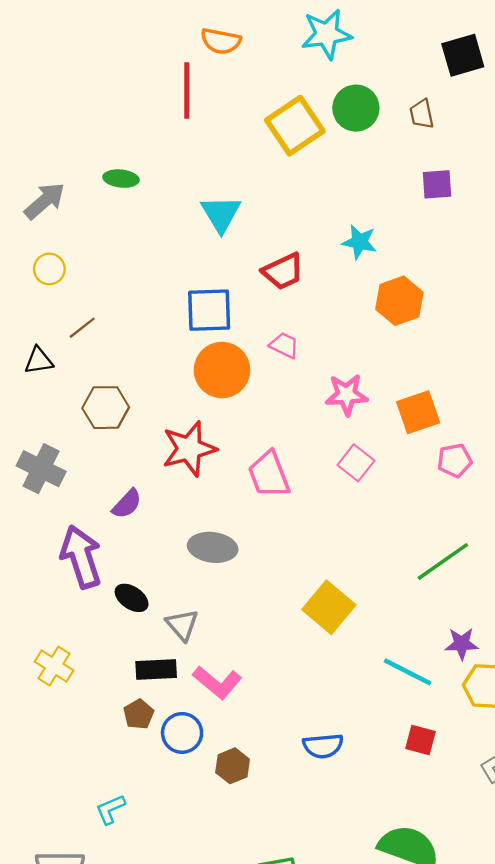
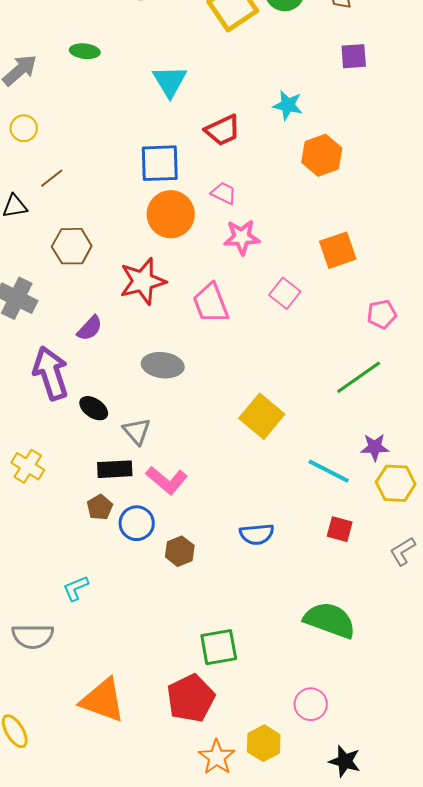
pink star: (347, 395) -> (242, 237), moved
pink pentagon: (455, 460) -> (382, 314), moved

